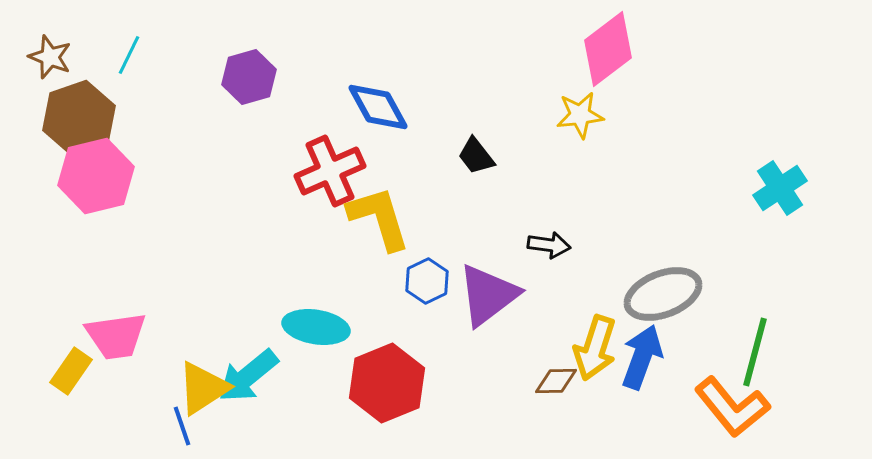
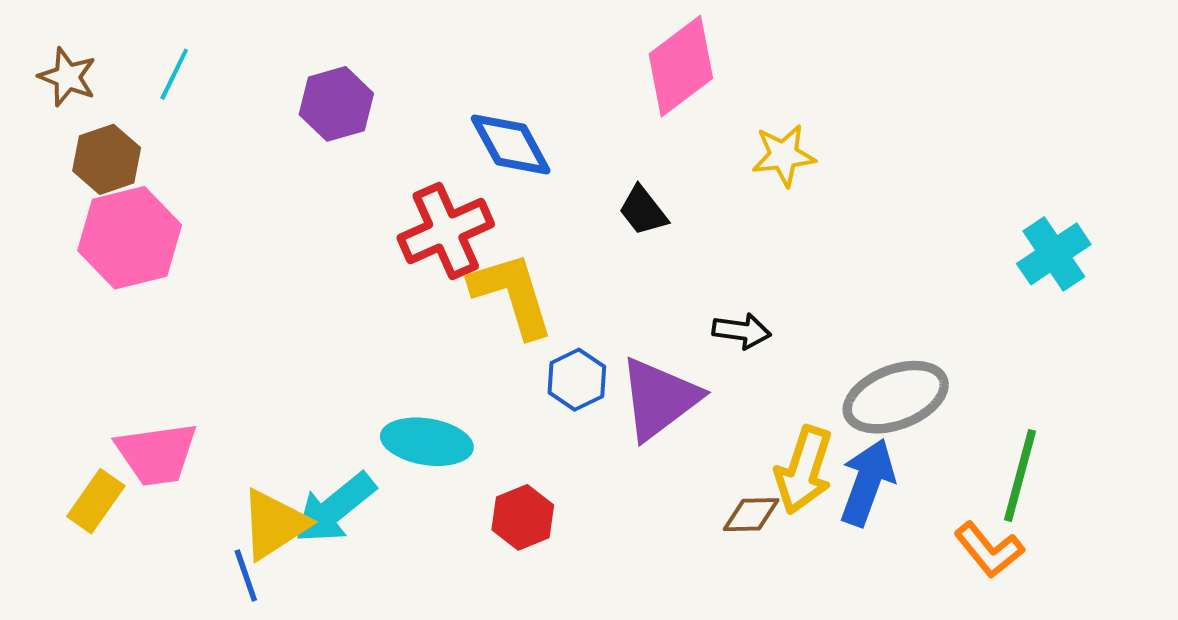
pink diamond: (608, 49) -> (681, 66), moved
brown hexagon: (79, 118) -> (107, 159), size x0.7
red hexagon: (387, 383) -> (523, 517), size x0.6
orange L-shape: (732, 407) -> (989, 550), size x0.7

